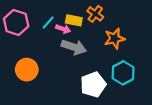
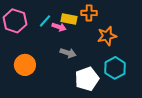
orange cross: (95, 14) -> (89, 13), turned -35
gray arrow: (74, 47) -> (68, 53), moved, size x0.7

